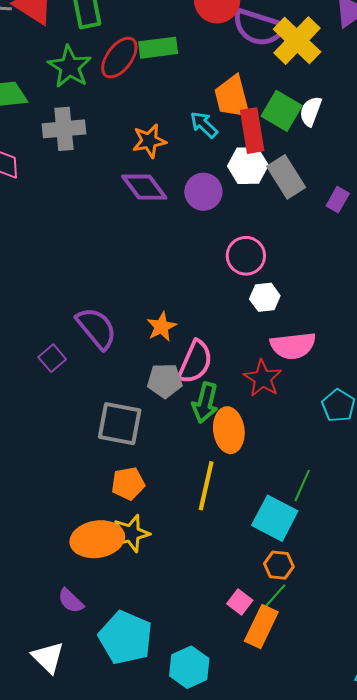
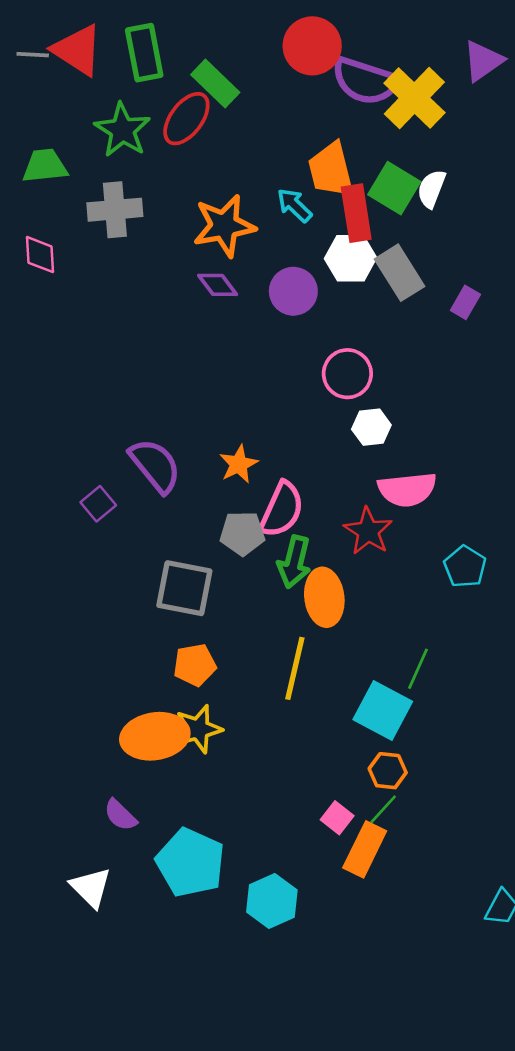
green rectangle: (158, 48) -> (215, 83), moved, turned 51
orange star: (149, 141) -> (224, 226), size x1.4
purple diamond: (144, 187) -> (218, 285), size x0.7

